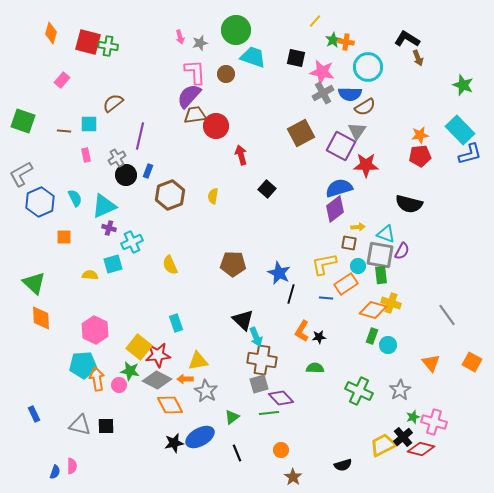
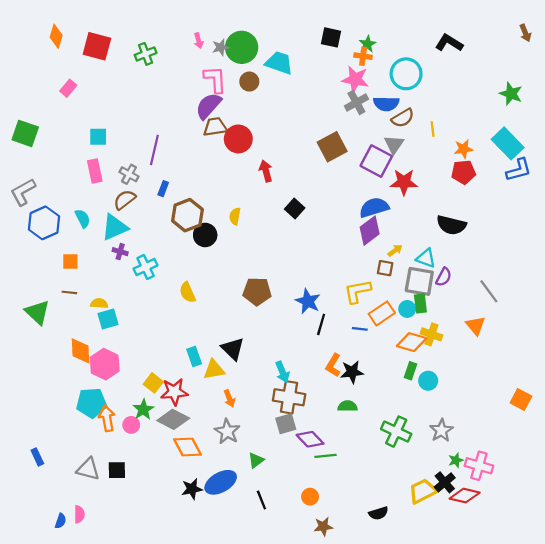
yellow line: (315, 21) -> (433, 129), moved, turned -48
green circle: (236, 30) -> (242, 47), moved
orange cross: (346, 42) -> (363, 56), moved
green cross: (108, 46) -> (146, 54), moved, turned -30
black square: (296, 58) -> (331, 37), moved
brown arrow: (418, 58) -> (525, 33), moved
brown semicircle: (113, 103) -> (125, 200), moved
brown line: (64, 131) -> (69, 292), moved
pink rectangle: (86, 155) -> (95, 171), size x1.5
gray cross: (117, 158) -> (129, 174), turned -30
black circle: (126, 175) -> (205, 235), moved
yellow arrow: (358, 227) -> (395, 250), turned -32
cyan square: (113, 264) -> (108, 319), moved
cyan circle: (358, 266) -> (407, 309), moved
gray line: (447, 315) -> (489, 291), moved
orange diamond: (41, 318) -> (80, 351), moved
black triangle: (243, 320) -> (233, 349), moved
black star: (319, 337) -> (352, 372), size x1.5
yellow square: (139, 347) -> (153, 383), size x0.7
yellow triangle: (198, 361) -> (214, 370), moved
orange triangle: (431, 363) -> (476, 326), moved
green star: (130, 371) -> (143, 409), turned 30
orange arrow: (185, 379) -> (229, 398), moved, turned -112
green line: (269, 413) -> (325, 456), moved
brown star: (293, 477) -> (323, 526), turned 30

